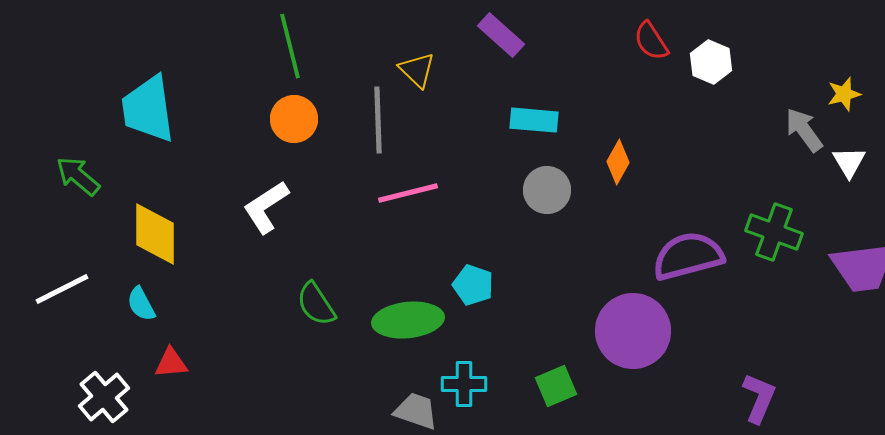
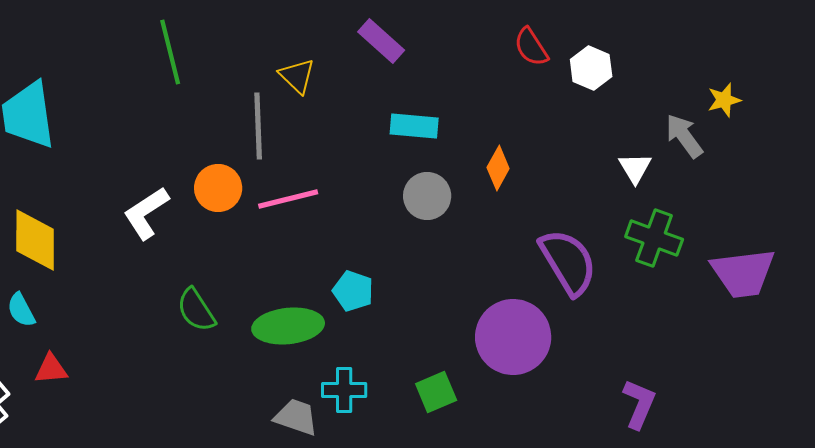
orange circle: (294, 119) -> (218, 188), moved
white triangle: (849, 162) -> (635, 168), moved
purple semicircle: (688, 256) -> (568, 262), turned 74

